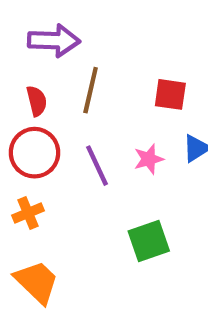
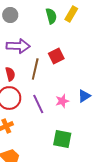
red square: (170, 94) -> (56, 56), moved, turned -35
green square: (149, 241) -> (62, 139), turned 30

